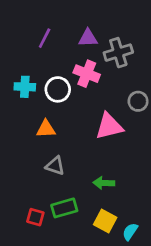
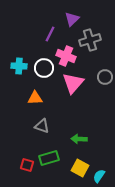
purple line: (45, 38) -> (50, 34), moved
purple triangle: (88, 38) -> (72, 19), moved, turned -42
pink triangle: (109, 126) -> (73, 83), moved, turned -35

